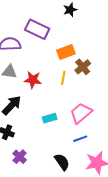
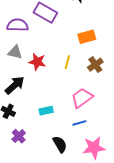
orange rectangle: (66, 52) -> (87, 37), moved
brown cross: (83, 67) -> (95, 65), moved
cyan rectangle: (50, 118) -> (46, 111), moved

